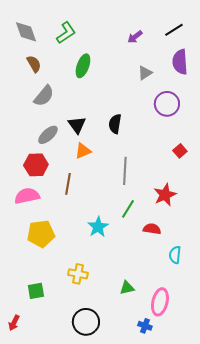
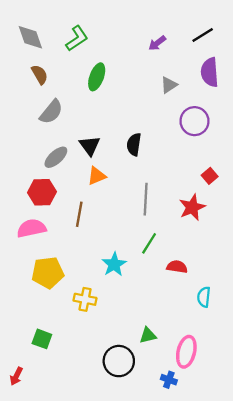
red star: (165, 195) -> (192, 207), moved
yellow cross: (78, 274) -> (85, 299), moved
green square: (36, 291) -> (42, 339), turned 30
black circle: (86, 322) -> (119, 361), moved

